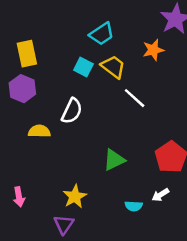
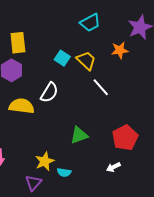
cyan trapezoid: (102, 34) -> (90, 23), moved
yellow semicircle: (39, 131) -> (22, 106), size x1.4
cyan semicircle: (134, 206) -> (64, 172), moved

